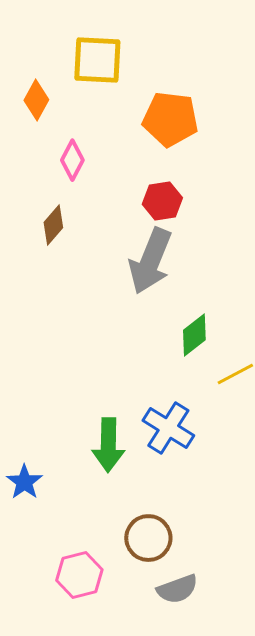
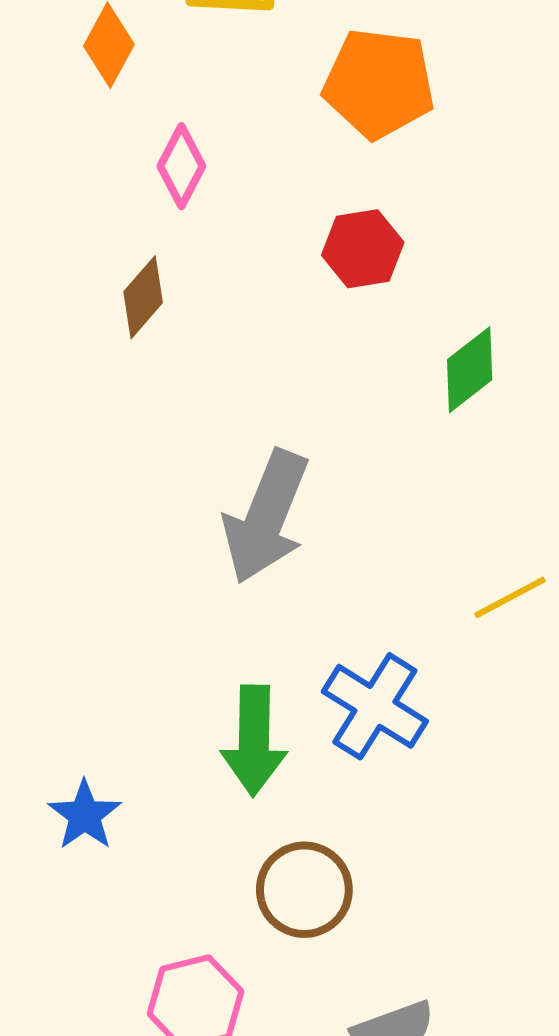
gray arrow: (150, 261) -> (266, 517), moved
green diamond: (194, 335) -> (470, 370), moved
brown circle: (148, 538) -> (304, 890), moved

